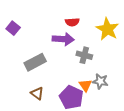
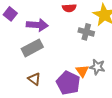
purple arrow: (63, 39) -> (37, 25), moved
gray cross: (84, 55) -> (86, 32), moved

